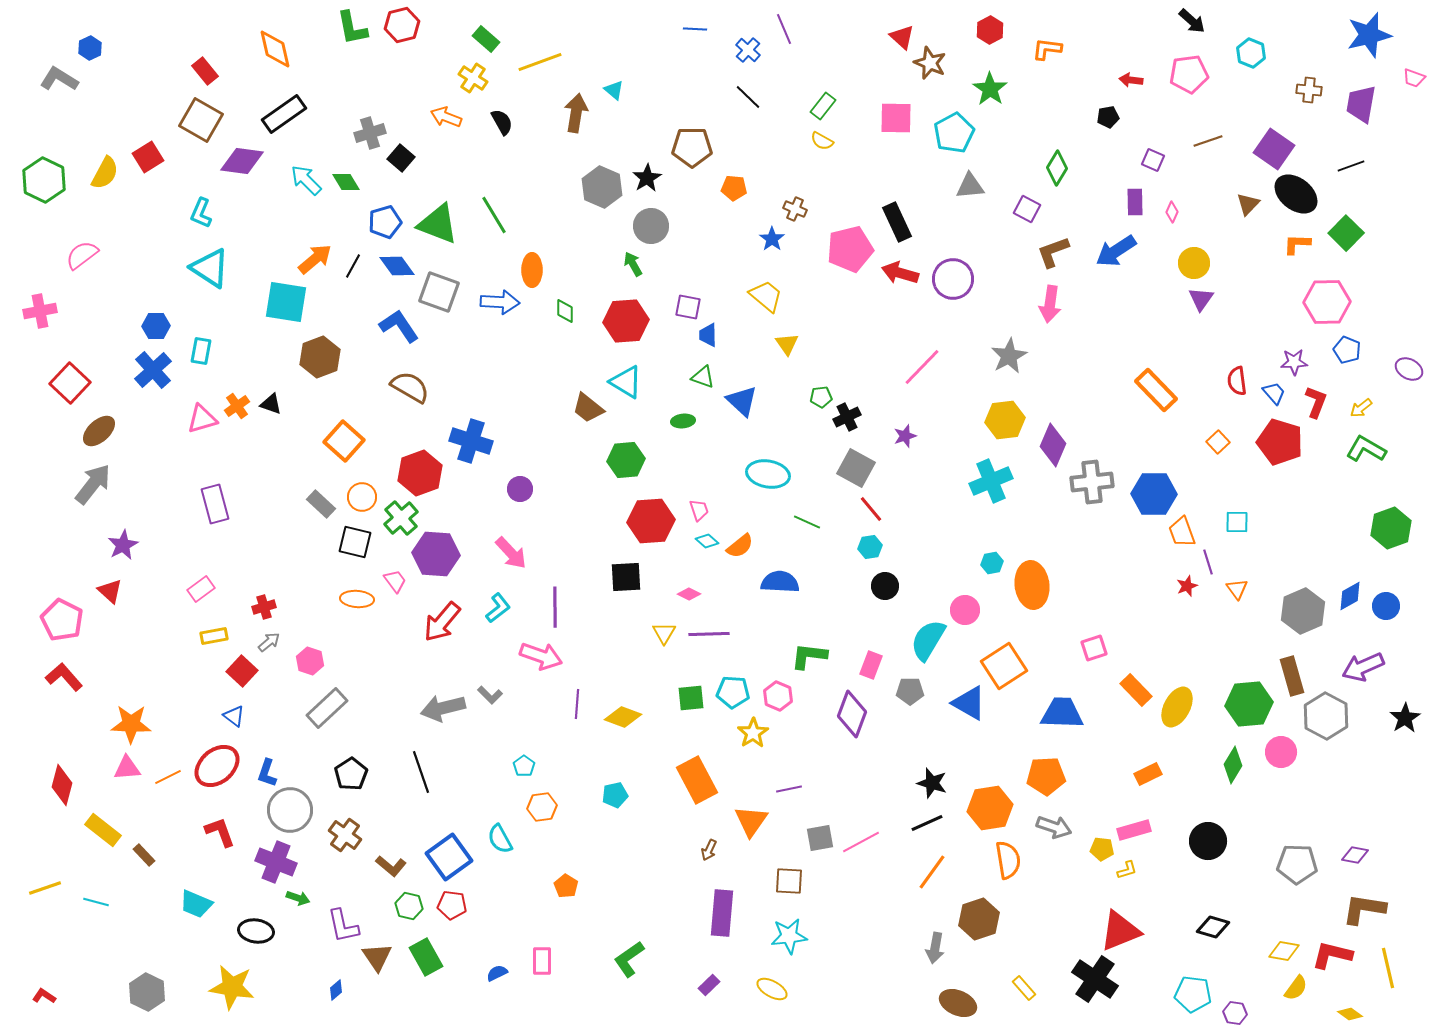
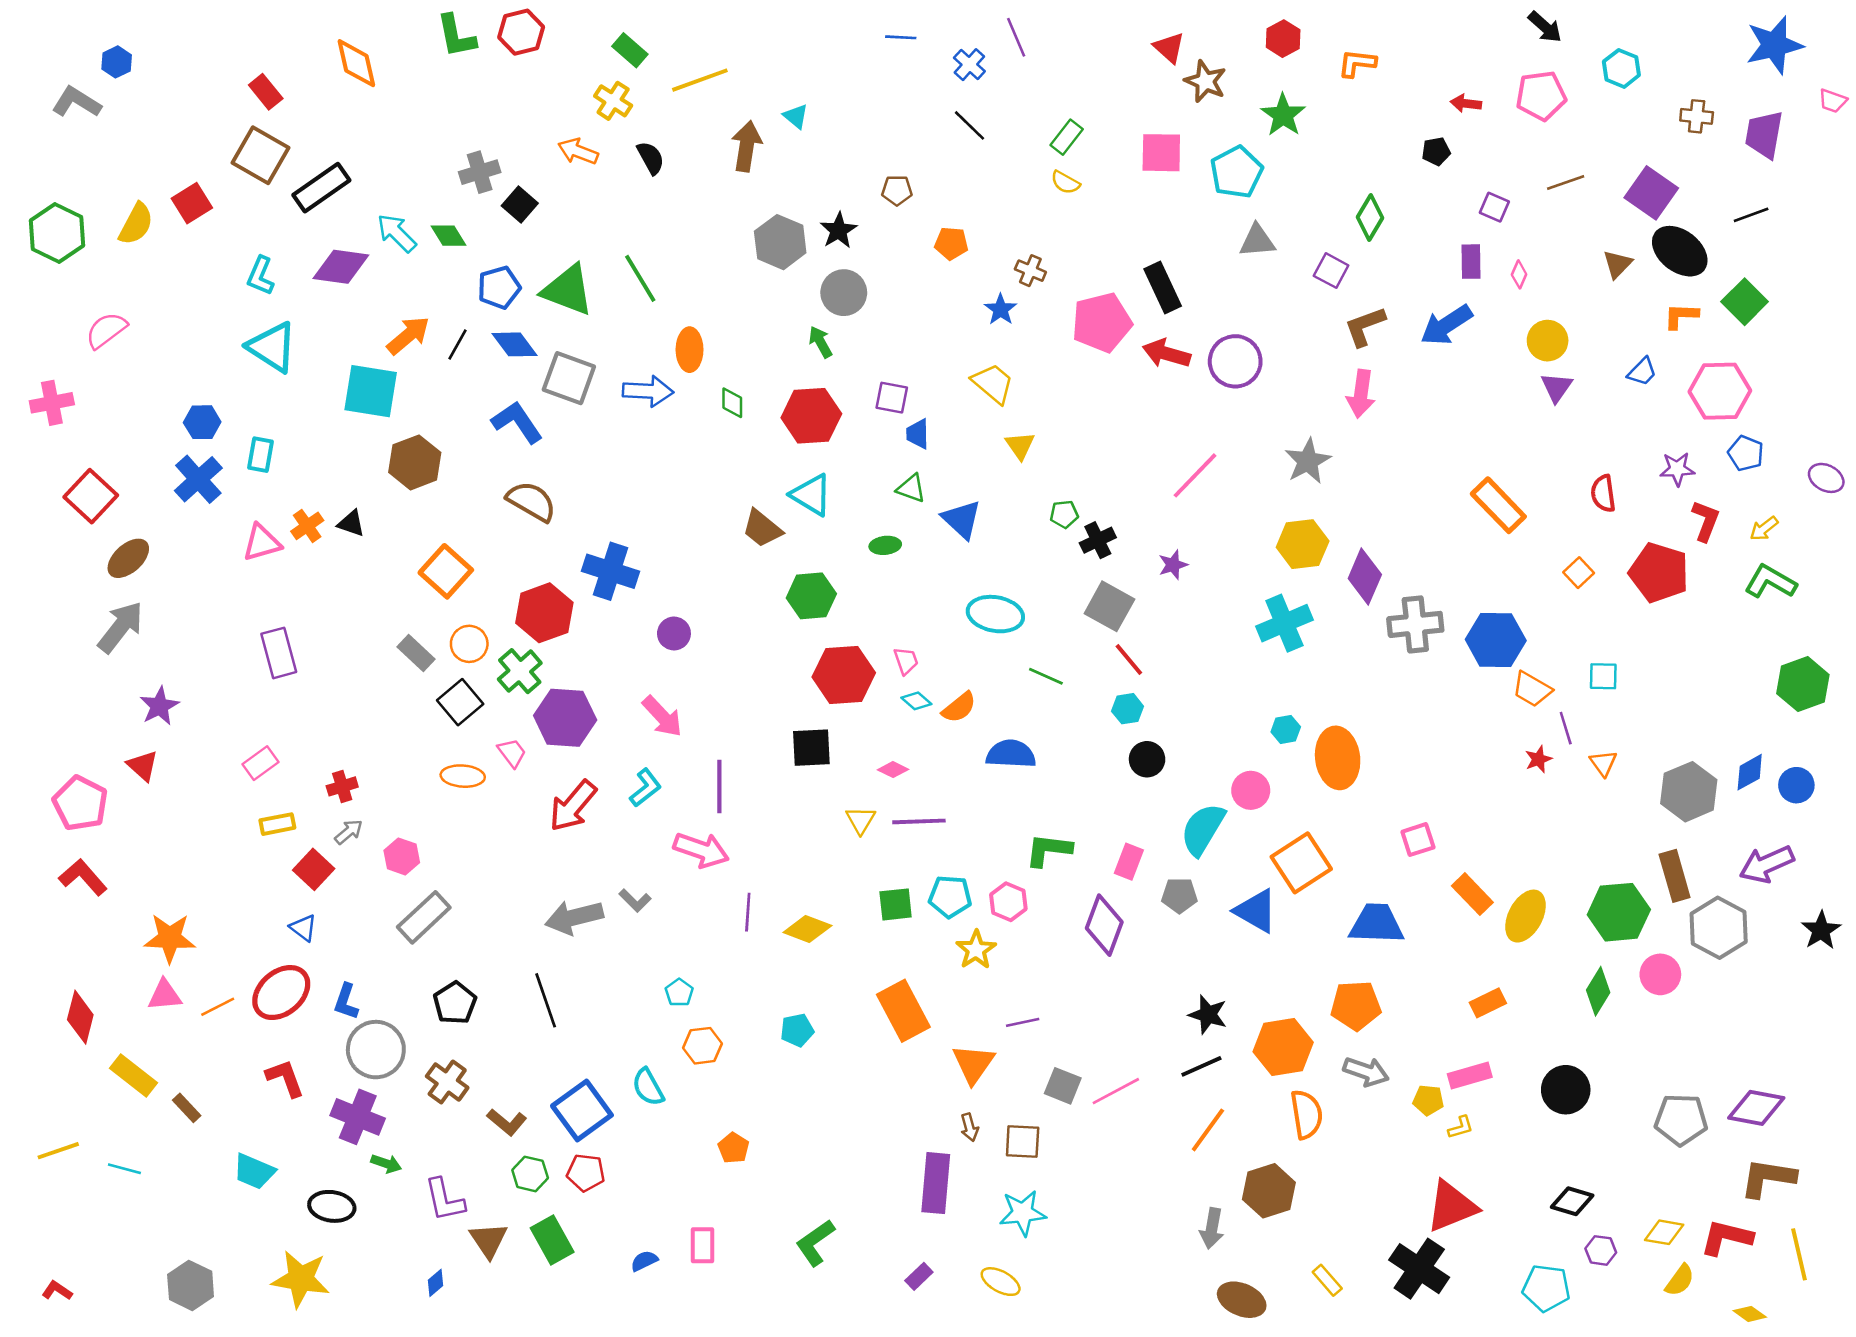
black rectangle: (284, 114) -> (321, 188), moved
brown pentagon: (692, 147) -> (897, 190), size x0.6
purple diamond: (242, 161) -> (341, 267), moved
blue trapezoid: (1274, 393) -> (1642, 372), moved, turned 85
orange trapezoid: (1182, 532) -> (1532, 689), turned -40
black square: (355, 542) -> (460, 702), turned 36
gray square: (820, 838) -> (1063, 1086), turned 32
brown arrow: (709, 850) -> (969, 1127), moved, turned -40
purple diamond: (1355, 855) -> (1756, 1108), size x1.6
purple hexagon: (1235, 1013) -> (1601, 1250), moved

